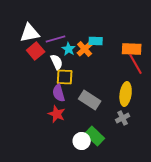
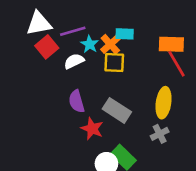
white semicircle: (57, 62) -> (74, 61), turned -91
yellow square: (65, 77) -> (114, 62), moved
red star: (57, 114) -> (92, 129), moved

